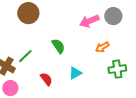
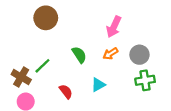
gray circle: (113, 16) -> (139, 55), moved
pink arrow: (89, 21) -> (114, 27), turned -42
orange arrow: (102, 47) -> (110, 54), moved

